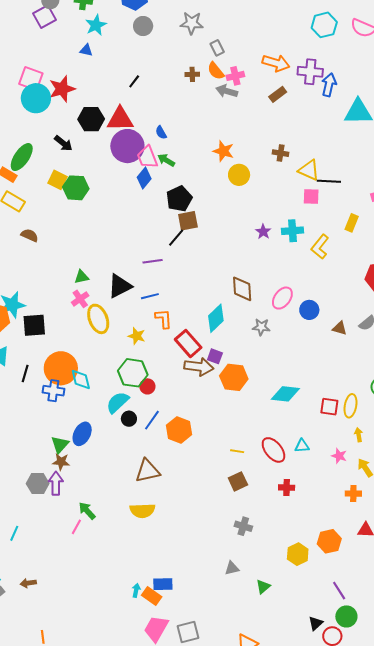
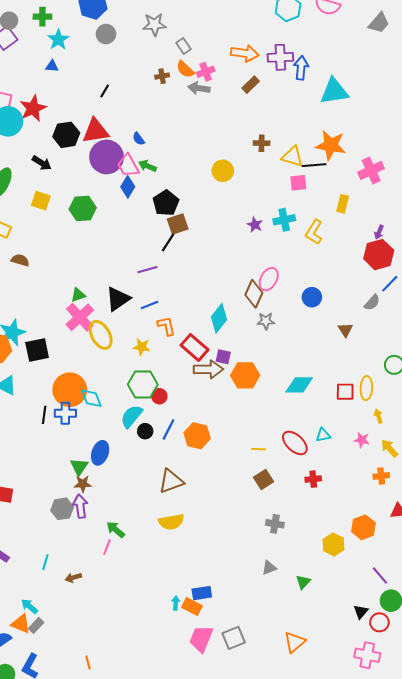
orange star: (223, 151) -> (331, 145), moved, size x1.4
green hexagon: (76, 188) -> (83, 208), moved
brown diamond: (242, 289) -> (254, 294), moved, turned 36
pink ellipse: (282, 298) -> (269, 279), moved
pink cross: (80, 299) -> (80, 317), size x1.6
brown triangle: (340, 328) -> (345, 330), moved, turned 49
black line: (25, 374) -> (44, 415), moved
brown arrow: (28, 583) -> (73, 578), moved

